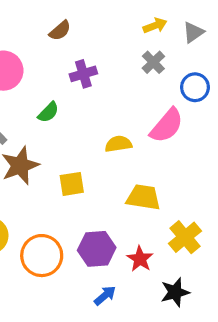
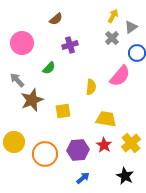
yellow arrow: (155, 26) -> (113, 16), turned -40
gray triangle: (193, 32) -> (131, 27), moved
yellow semicircle: (118, 144) -> (91, 87), turned 105
red star: (140, 259) -> (104, 145), moved
black star: (175, 292) -> (125, 176), turned -30

